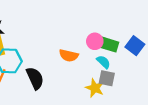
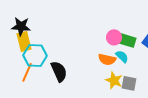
orange semicircle: (69, 55) -> (107, 59), moved
gray square: (107, 78) -> (129, 83), moved

